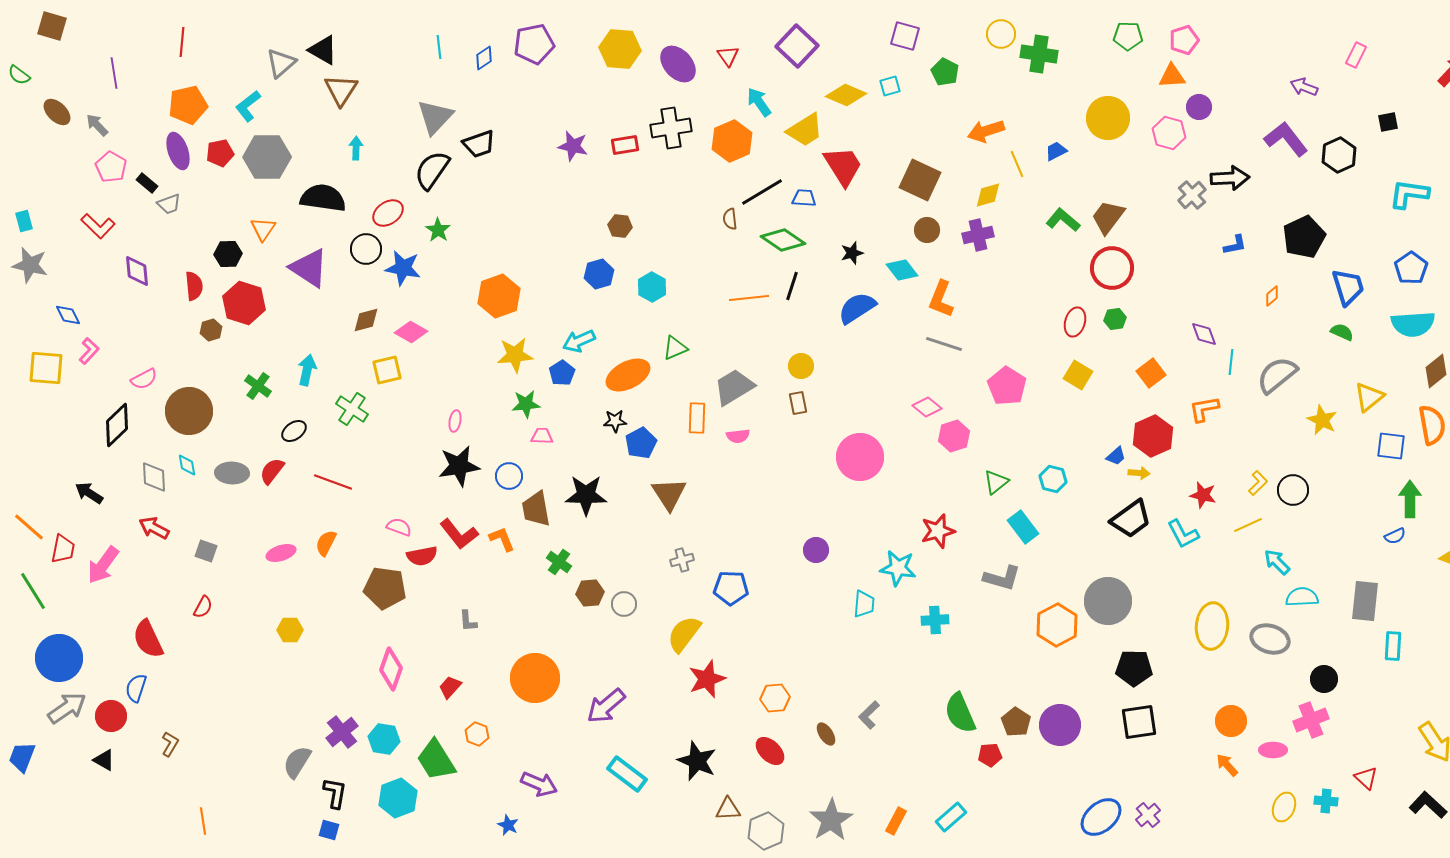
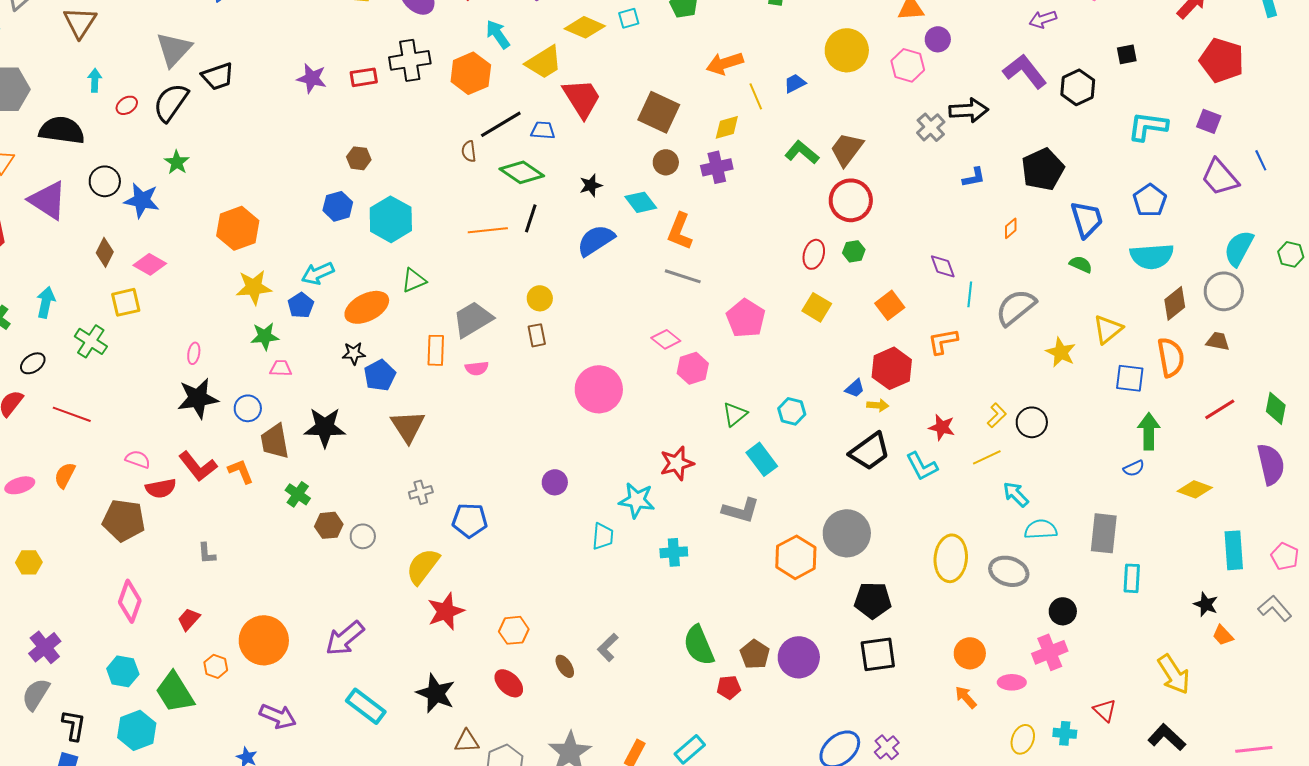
purple arrow: (1304, 87) -> (1043, 19), turned -40
red ellipse: (388, 213) -> (127, 105), moved, size x0.7
cyan hexagon: (652, 287) -> (391, 219), size x1.5
brown diamond: (366, 320) -> (105, 252), turned -48
orange circle: (535, 678) -> (264, 640), moved
purple cross: (342, 732) -> (45, 647), moved

